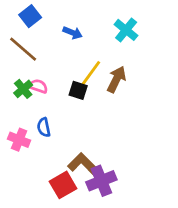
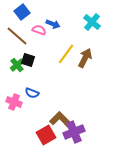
pink semicircle: (38, 86) -> (39, 30), moved
black square: (78, 90) -> (28, 60), moved
blue semicircle: (44, 127) -> (32, 93), turned -56

